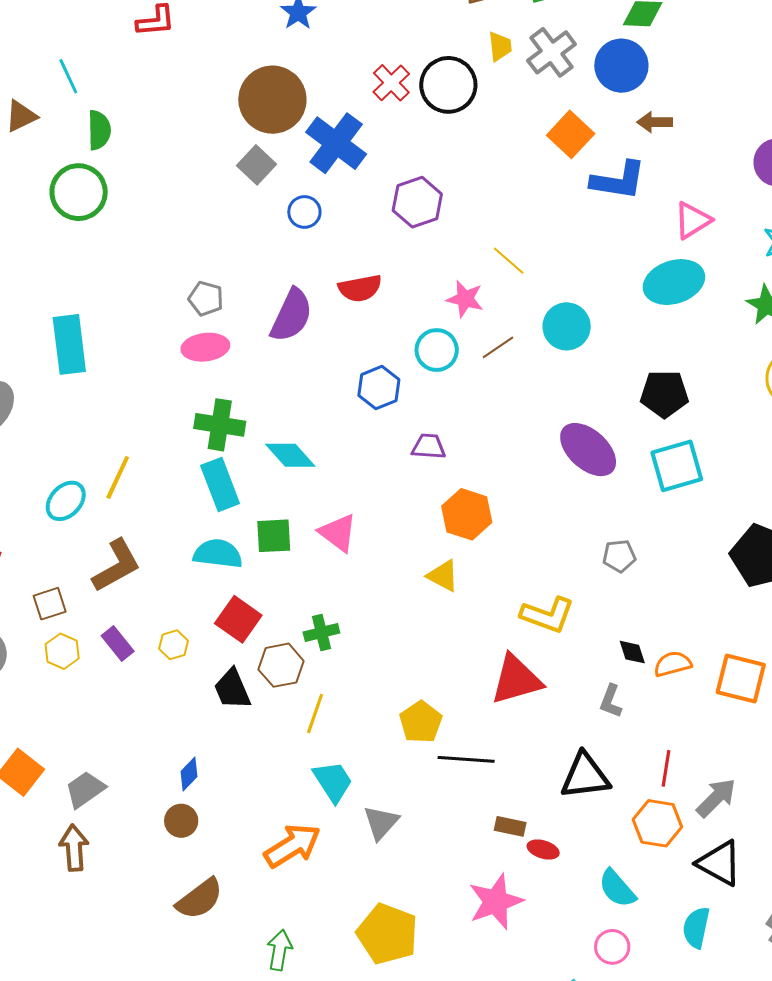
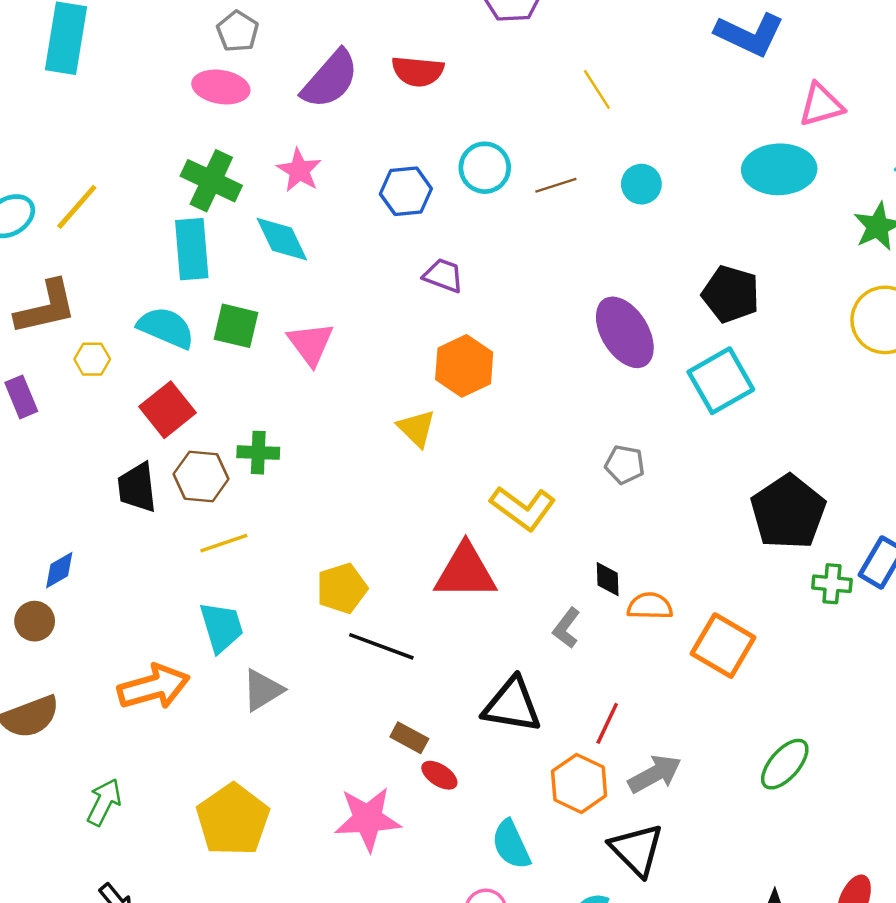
pink star: (465, 299) -> (299, 170), moved
cyan circle: (567, 326) -> (641, 184), size x0.7
cyan square: (677, 466) -> (721, 381), turned -30
yellow hexagon: (174, 645) -> (92, 359), moved
yellow line: (315, 714) -> (224, 543), turned 36

